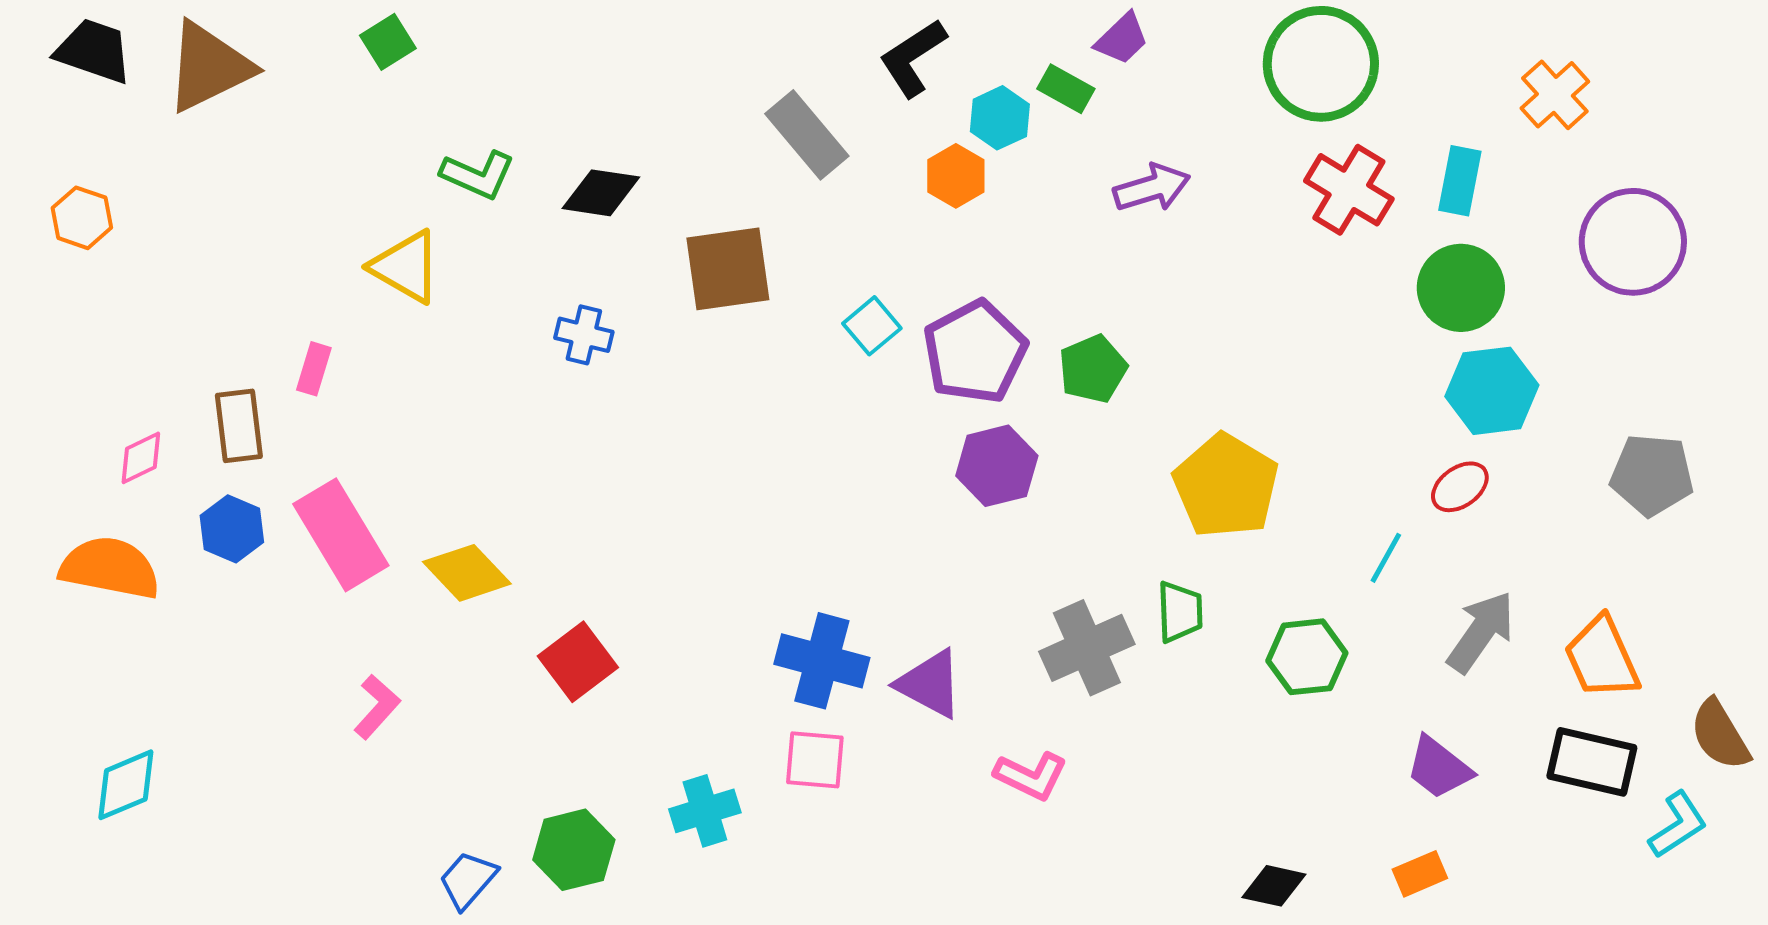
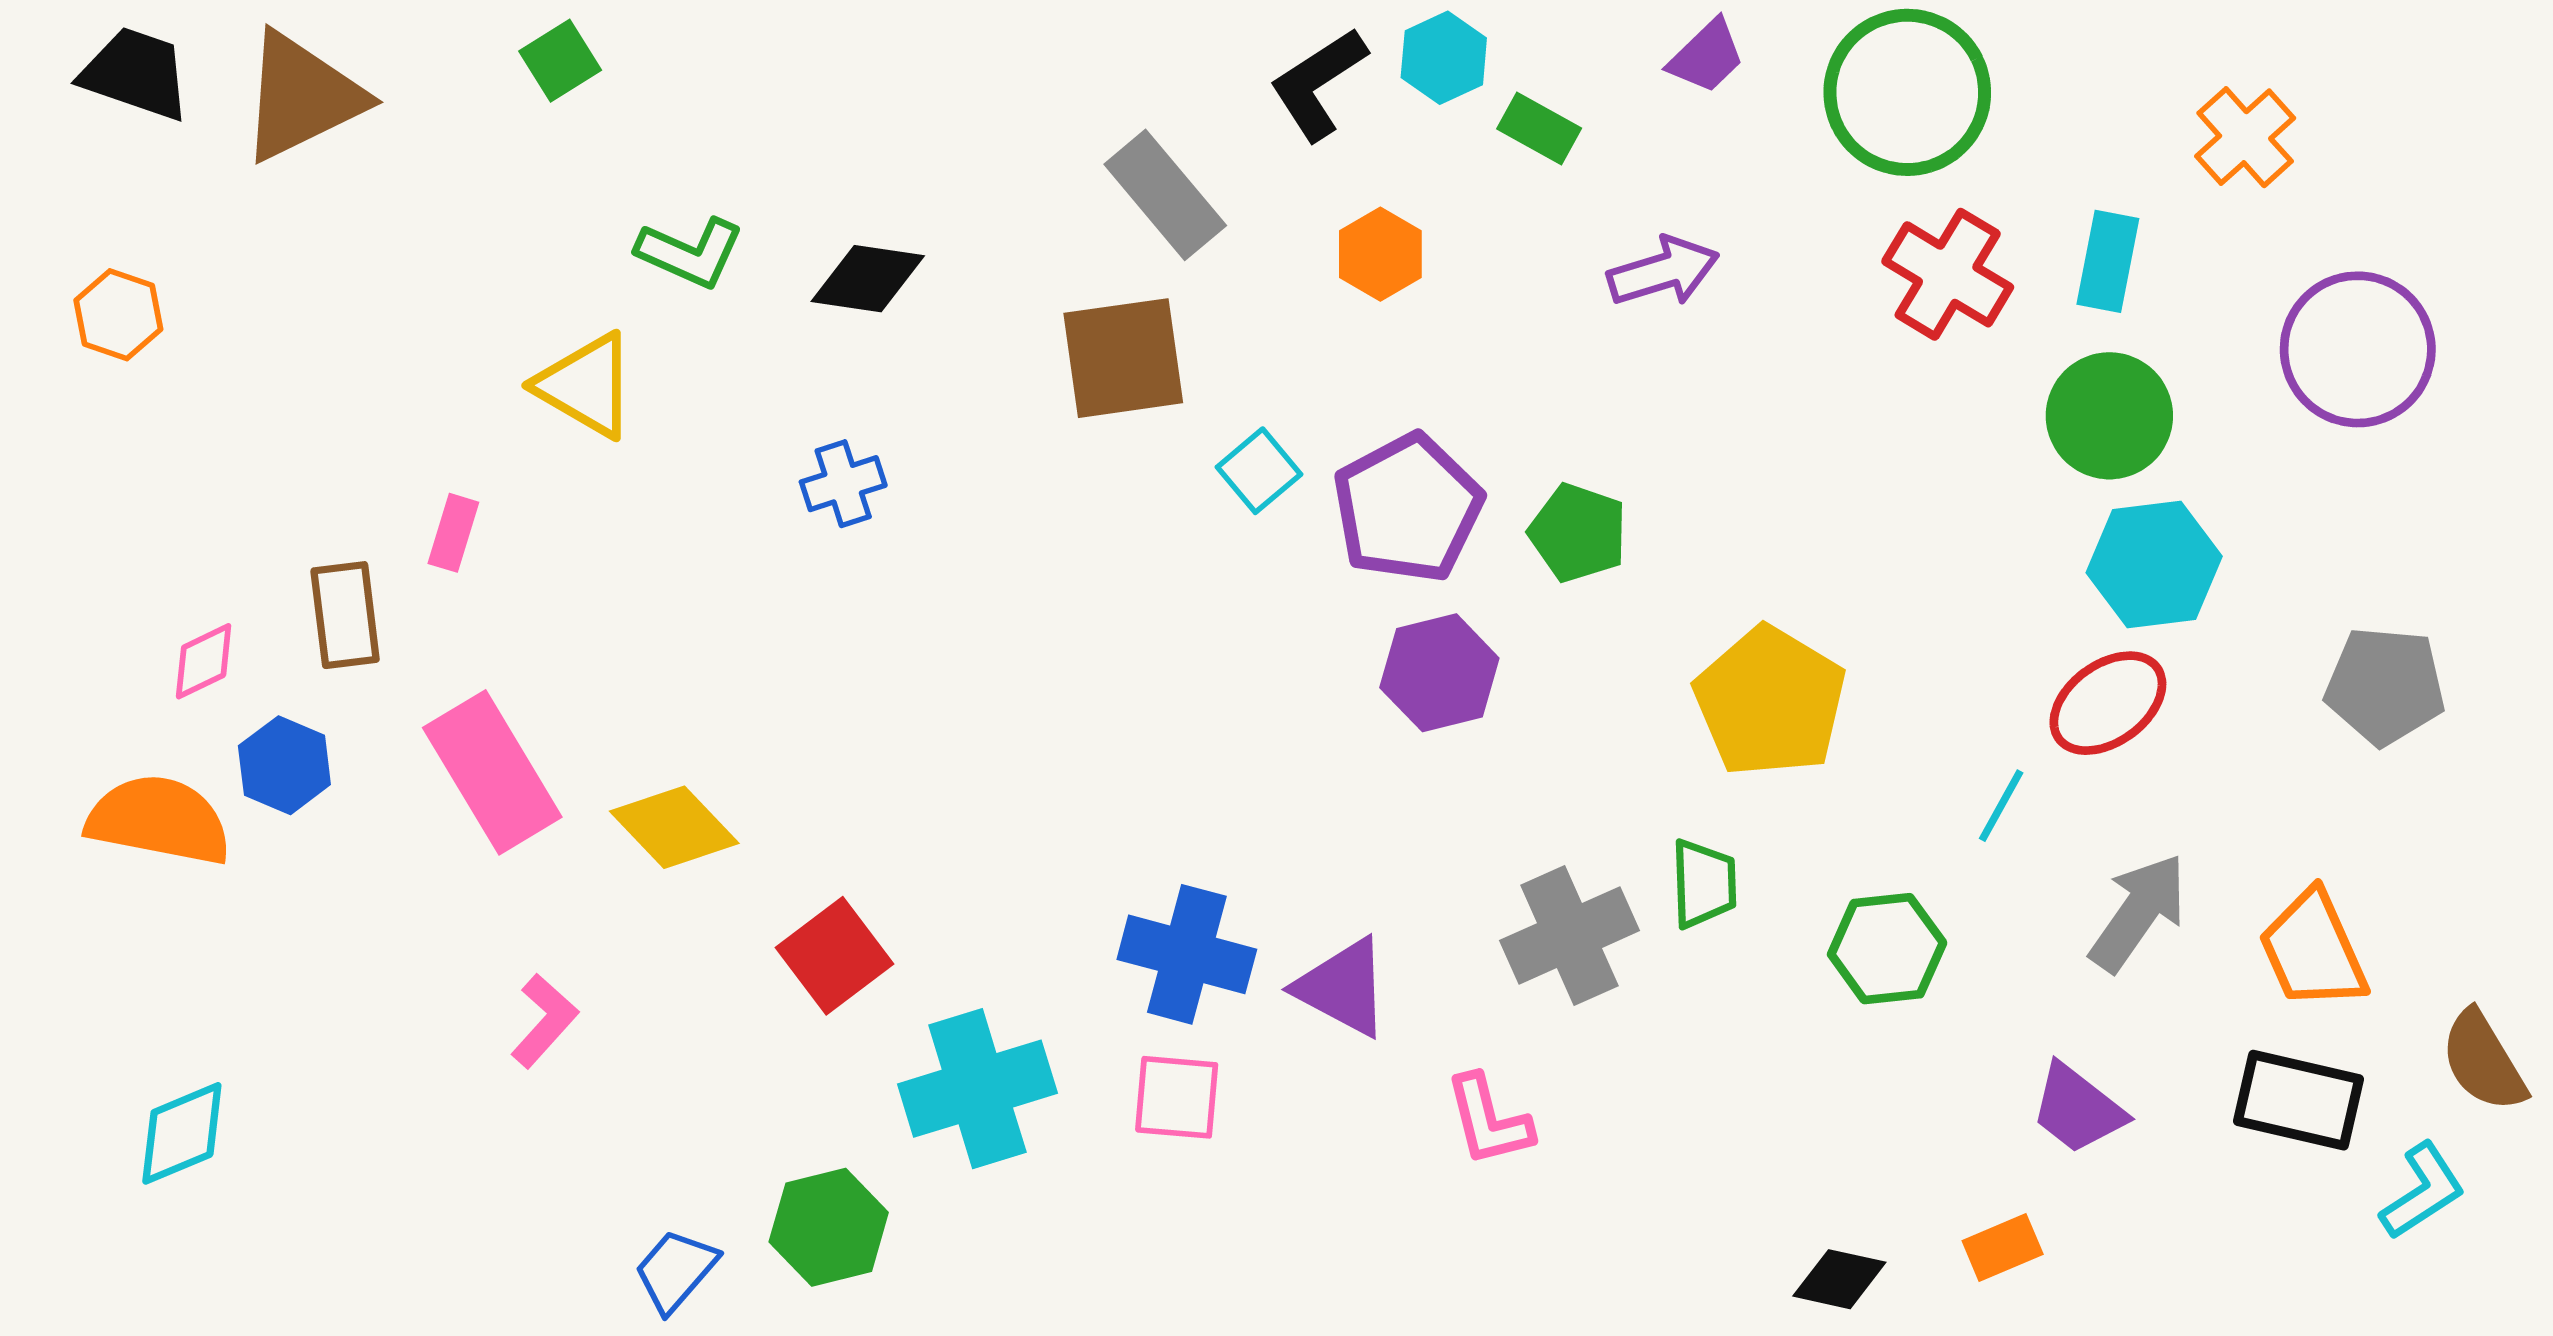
purple trapezoid: (1122, 39) -> (1707, 56), moved
cyan hexagon: (1000, 118) -> (1444, 58), moved
brown square: (728, 269) -> (1123, 358), moved
blue cross: (584, 335) -> (843, 484), turned -32
green pentagon: (1093, 369) -> (1578, 533), turned -30
red ellipse: (1460, 487) -> (2108, 703), size x1.4
blue hexagon: (232, 529) -> (284, 765), moved
pink L-shape: (1031, 776) -> (1489, 1120), turned 50
cyan cross: (705, 811) -> (977, 1089), moved, size x1.5
orange rectangle: (1420, 874) -> (2003, 1247), moved

